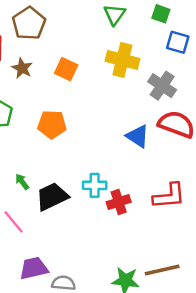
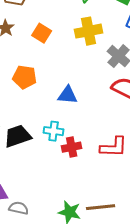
yellow cross: (122, 60) -> (89, 31), turned -32
blue triangle: (138, 136) -> (68, 95), moved, turned -35

